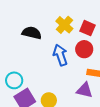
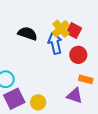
red square: (88, 28) -> (74, 31), moved
blue arrow: (60, 55) -> (55, 43), moved

